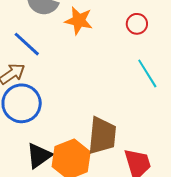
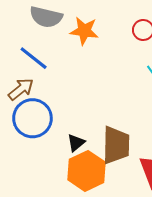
black triangle: (39, 156) -> (76, 143), moved, size x0.7

